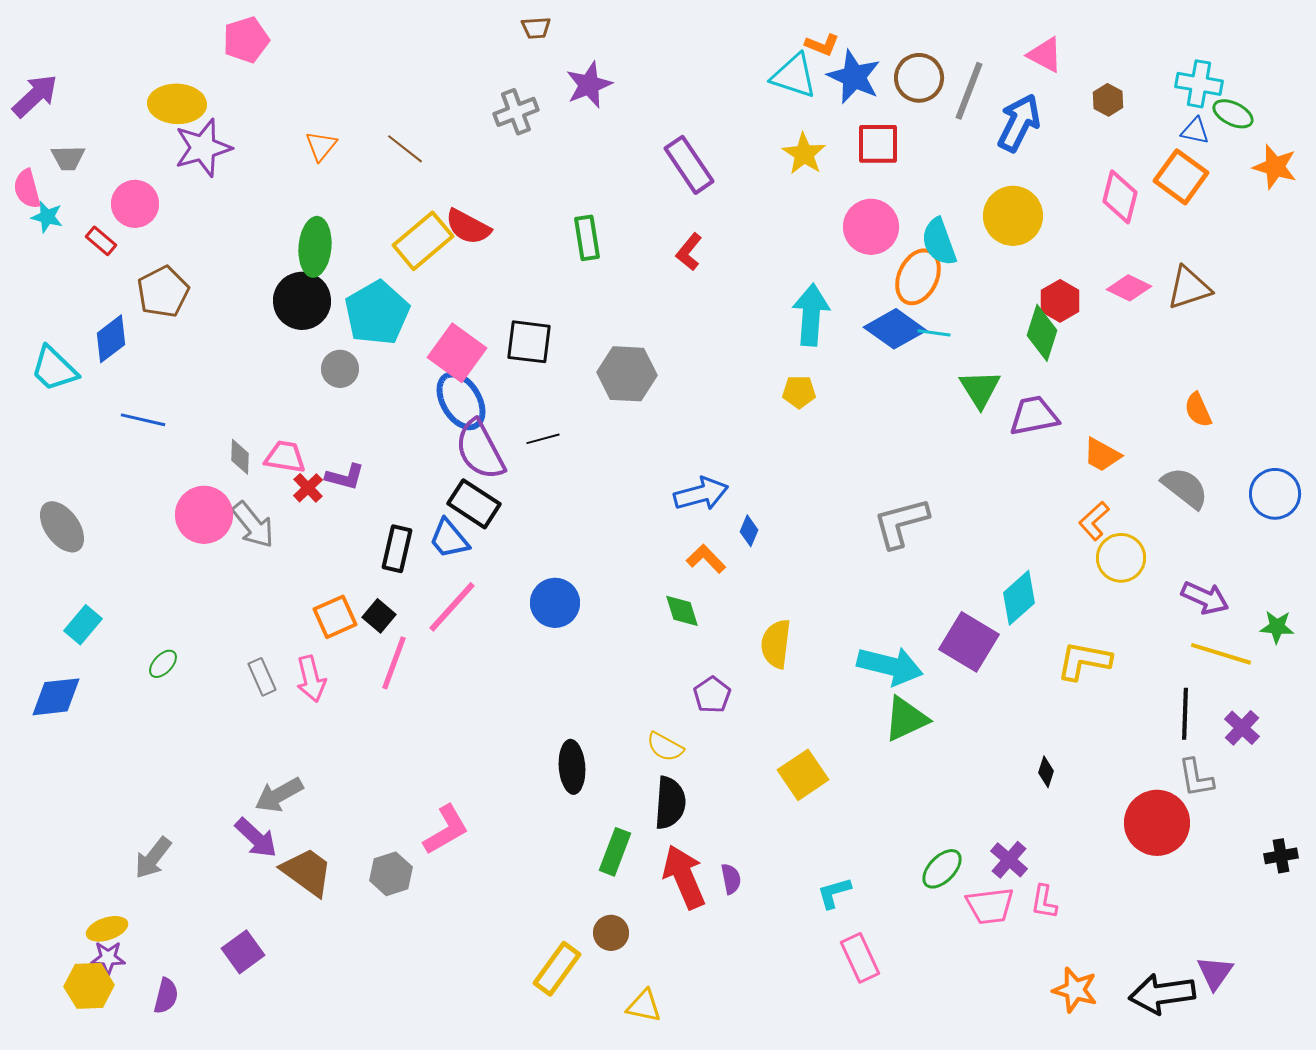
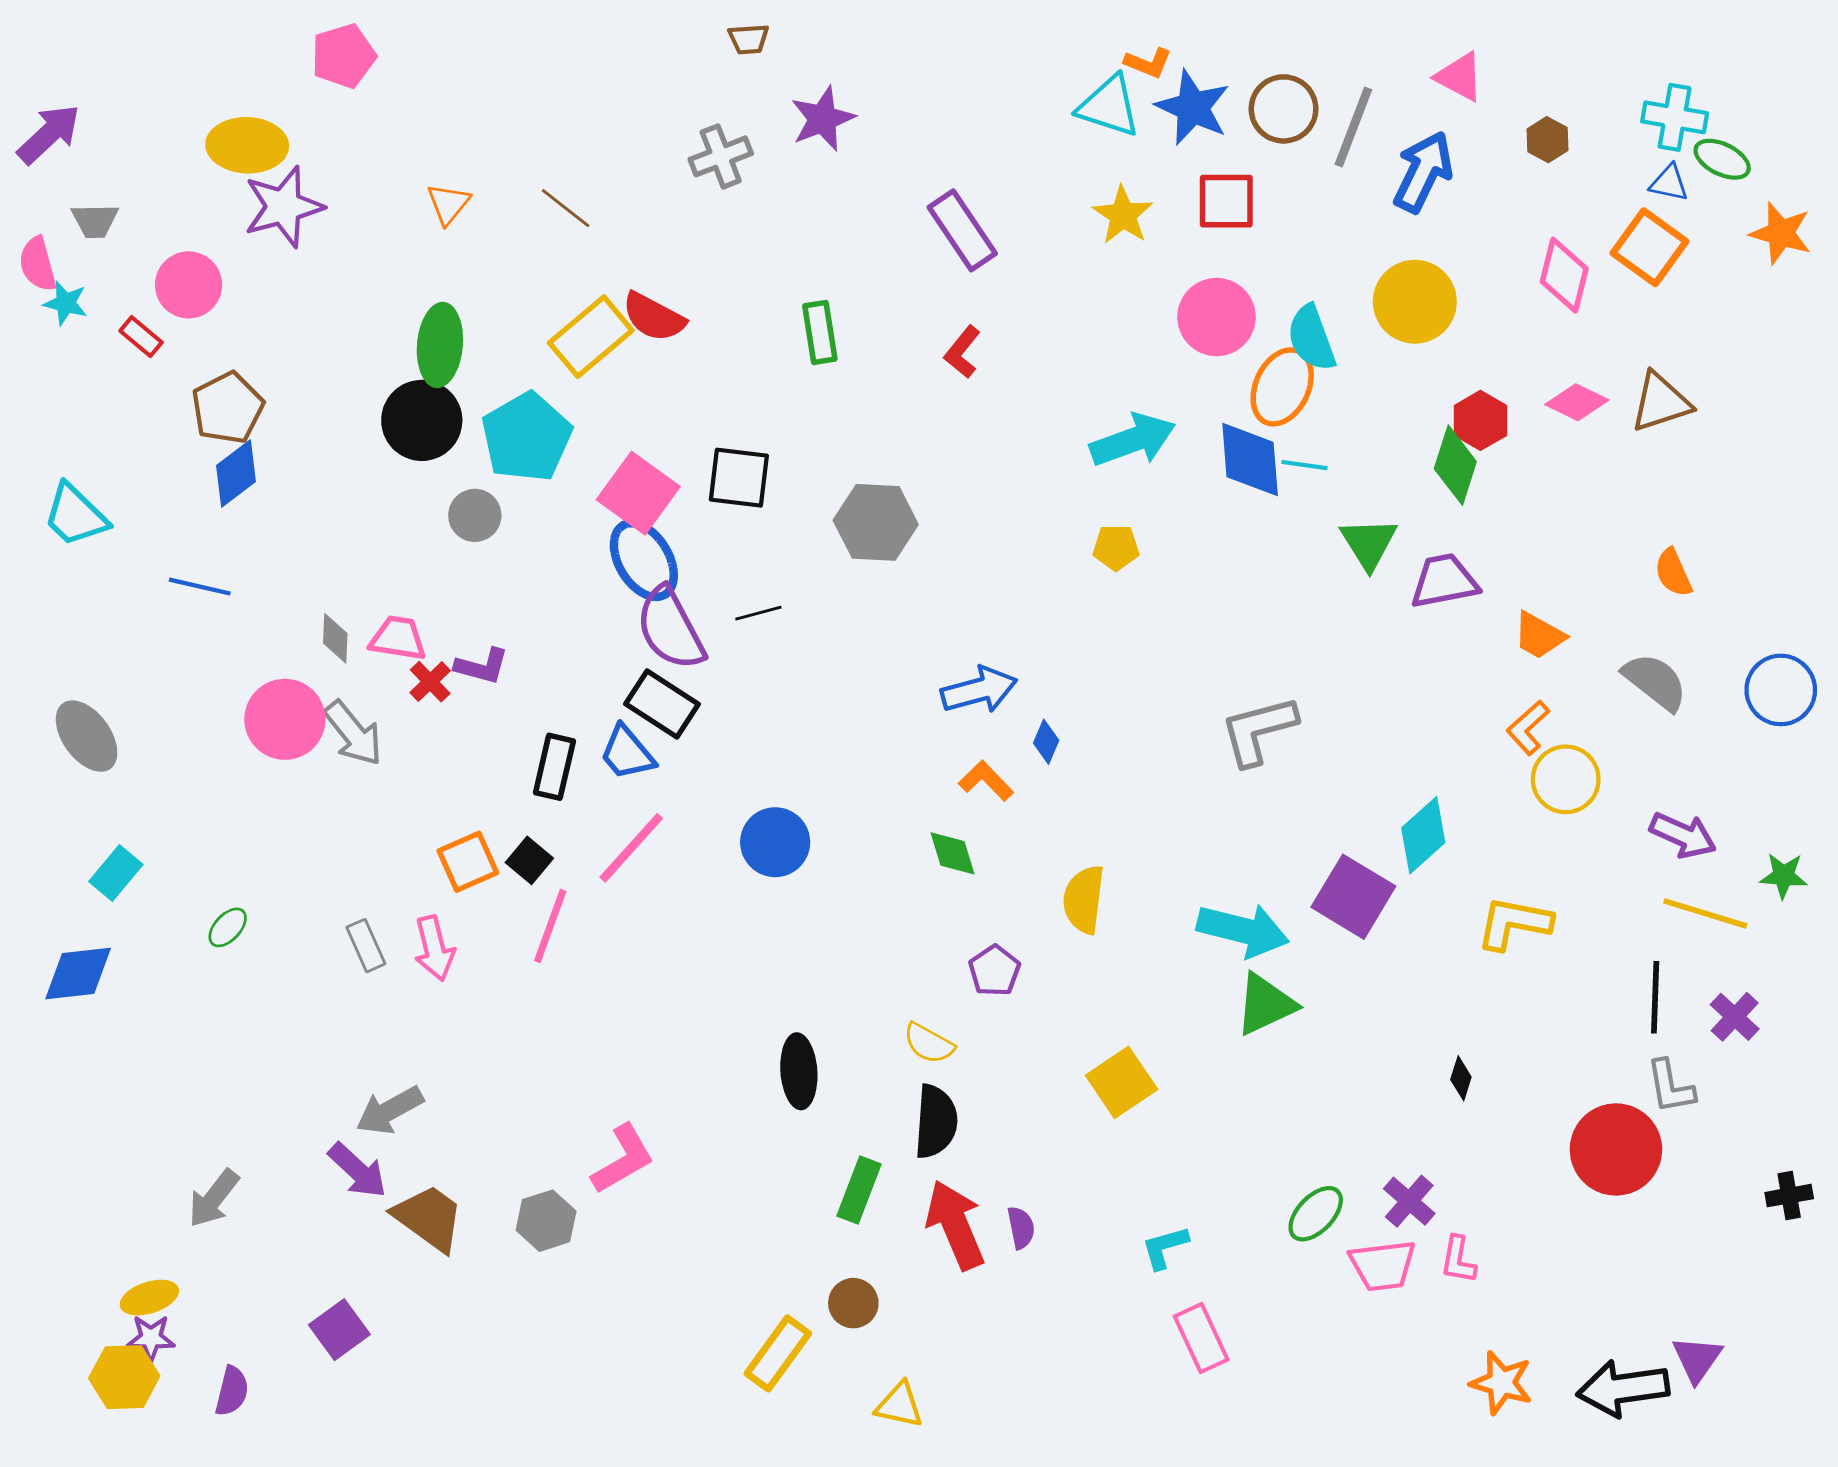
cyan arrow: (811, 315) -> (1133, 440), turned 66
blue diamond: (895, 329) -> (1250, 460), turned 50
blue diamond: (111, 339) -> (236, 473), moved

